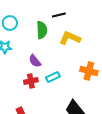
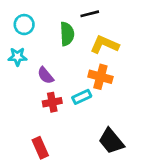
purple semicircle: (35, 61) -> (46, 75), moved
orange cross: (89, 71) -> (100, 77), moved

